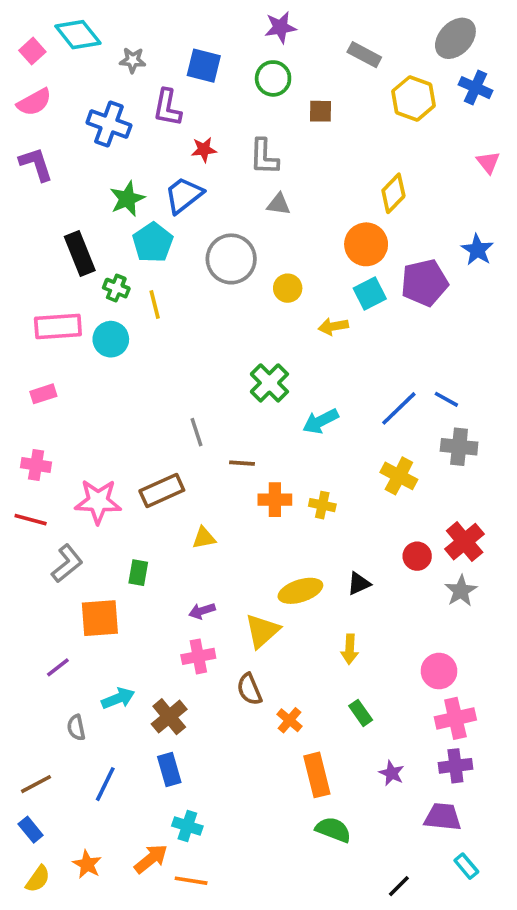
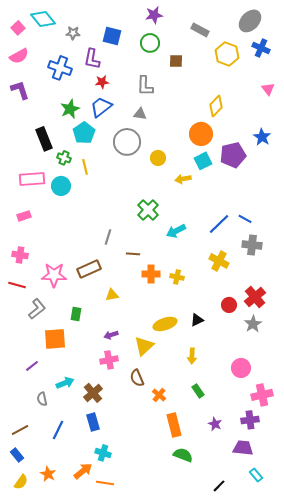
red star: (204, 150) -> (102, 82), moved
gray triangle: (279, 204) -> (140, 114), moved
gray line: (197, 432) -> (108, 237), turned 35
pink cross: (455, 718) -> (262, 395), moved

